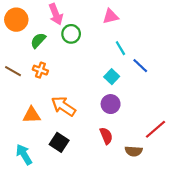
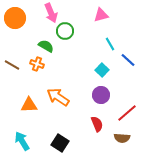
green semicircle: (38, 40) -> (46, 46), moved, turned 77
red line: (156, 129) -> (127, 113), moved
black square: (59, 142) -> (60, 143), moved

